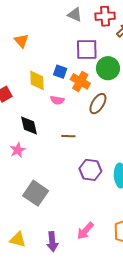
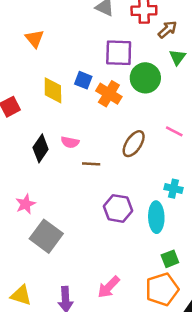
pink semicircle: (57, 100) -> (70, 142), moved
brown ellipse: (98, 104) -> (134, 144), moved
black diamond: (29, 126) -> (41, 148), turned 45
pink star: (18, 150) -> (26, 204), moved

